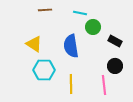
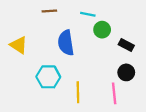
yellow triangle: (34, 44) -> (19, 45), moved
blue semicircle: (71, 46) -> (66, 43), moved

